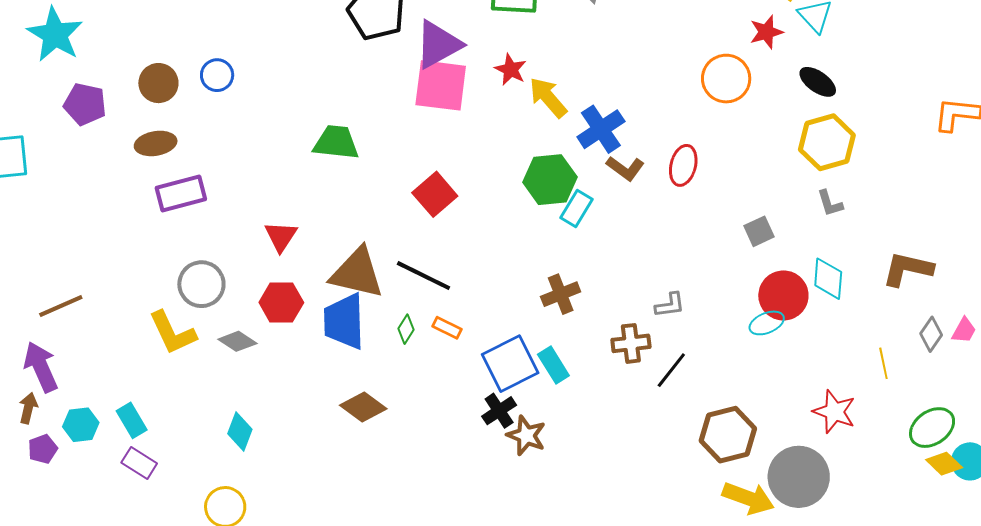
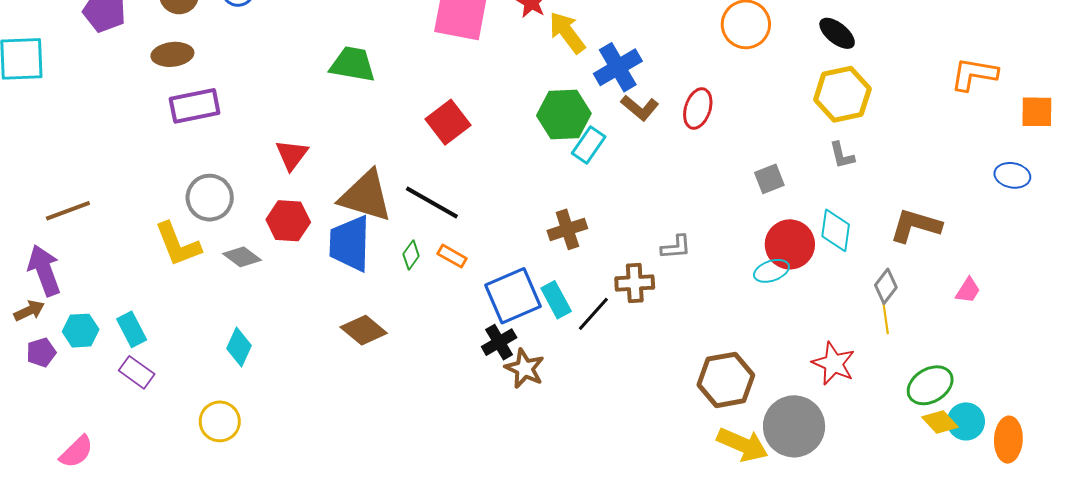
gray diamond: (931, 334) -> (886, 286), moved
black line: (671, 370) -> (593, 314), moved
brown arrow: (28, 408) -> (29, 311), turned 48

